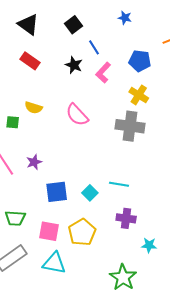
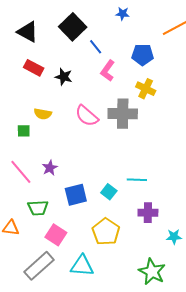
black square: (74, 25) -> (73, 27), size x1.5
black star: (74, 65) -> (64, 77), moved
gray cross: (130, 126) -> (123, 114), moved
green trapezoid: (15, 218) -> (38, 208), moved
pink square: (49, 231) -> (56, 235), moved, turned 30

